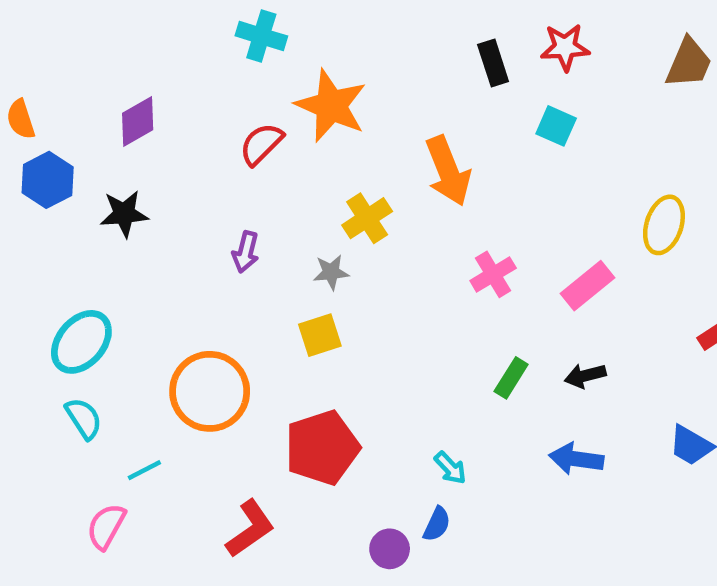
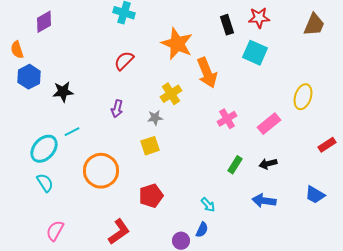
orange star: (331, 106) -> (177, 44), moved
purple diamond: (138, 121) -> (44, 22), moved
cyan square: (556, 126) -> (255, 53), size x1.4
red pentagon: (322, 448) -> (151, 196), size x0.7
cyan line: (144, 470) -> (72, 132), moved

